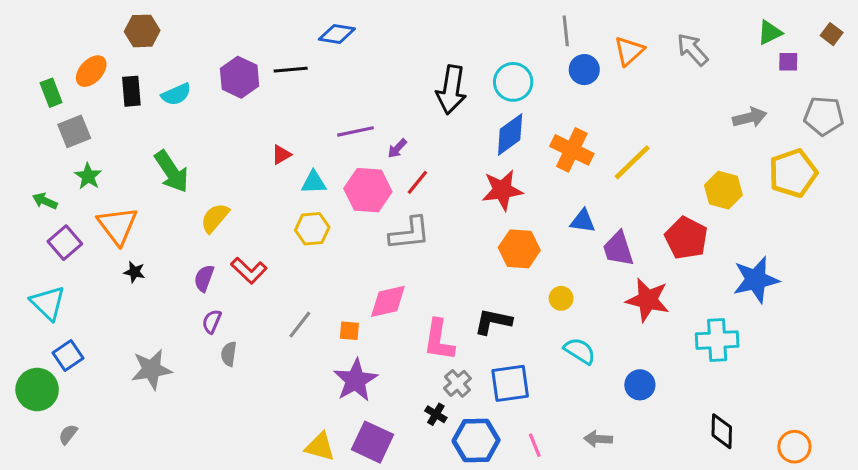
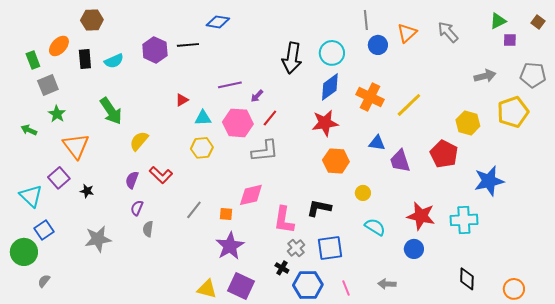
purple square: (65, 243) -> (59, 178), moved
black star: (134, 272) -> (87, 191), moved
red star: (648, 300) -> (421, 216), moved

